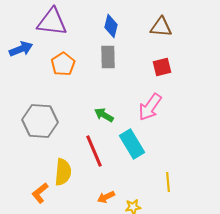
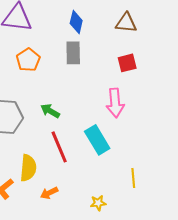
pink arrow: (150, 107) -> (115, 103), turned -40
green arrow: (104, 115) -> (50, 111), moved
orange arrow: (106, 197) -> (49, 193), moved

